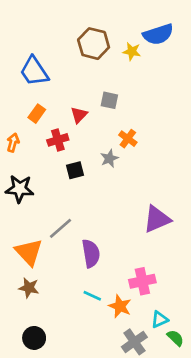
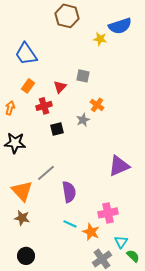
brown hexagon: (94, 44) -> (67, 16), moved
cyan triangle: (160, 319) -> (121, 242), turned -32

